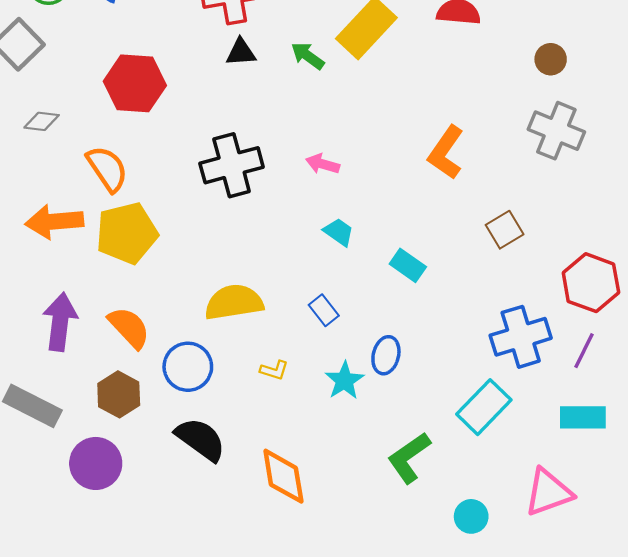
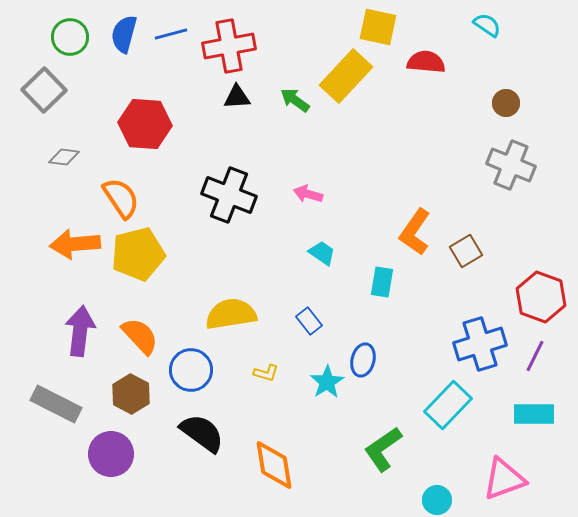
orange L-shape: (446, 153) -> (415, 232), moved
black cross: (232, 165) -> (229, 195), turned 36
cyan rectangle: (408, 265) -> (382, 282), turned 64

